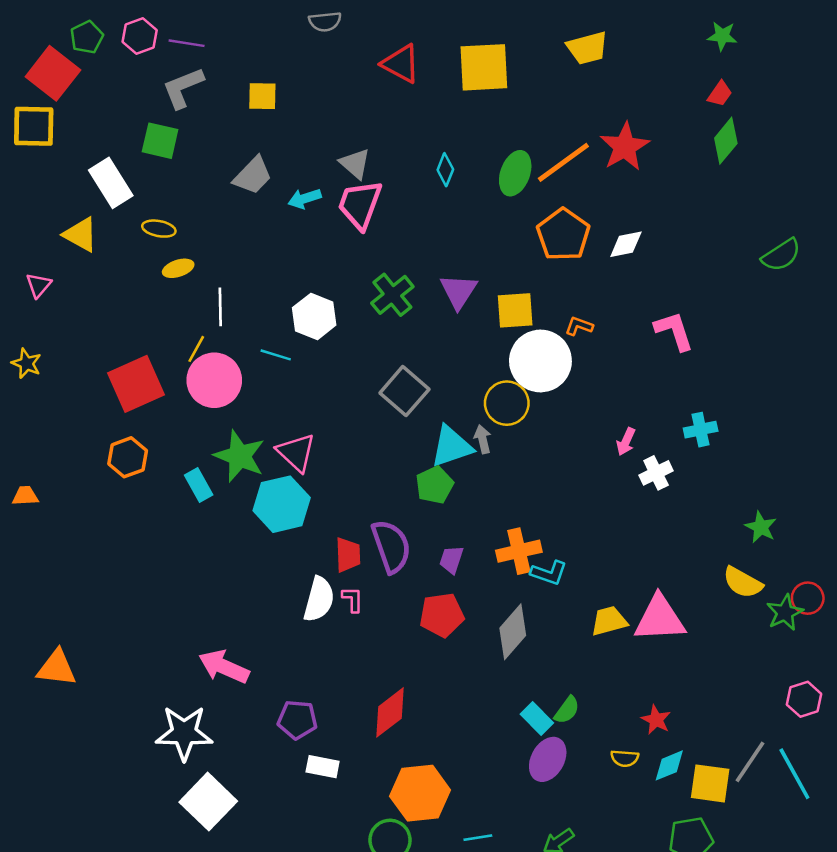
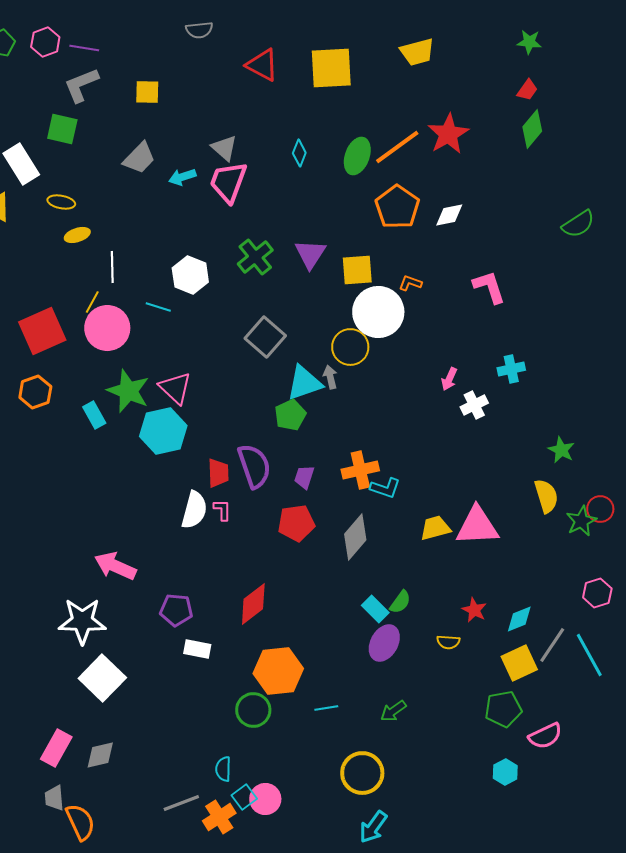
yellow semicircle: (743, 582) -> (546, 496), turned -136
cyan diamond: (669, 765) -> (519, 619), moved
yellow square: (710, 783) -> (519, 663), turned -33

